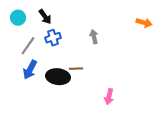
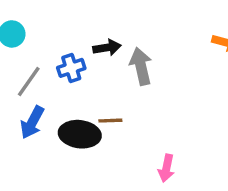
black arrow: (45, 17) -> (107, 48), moved, turned -63
gray arrow: (94, 37) -> (141, 66), size x1.5

